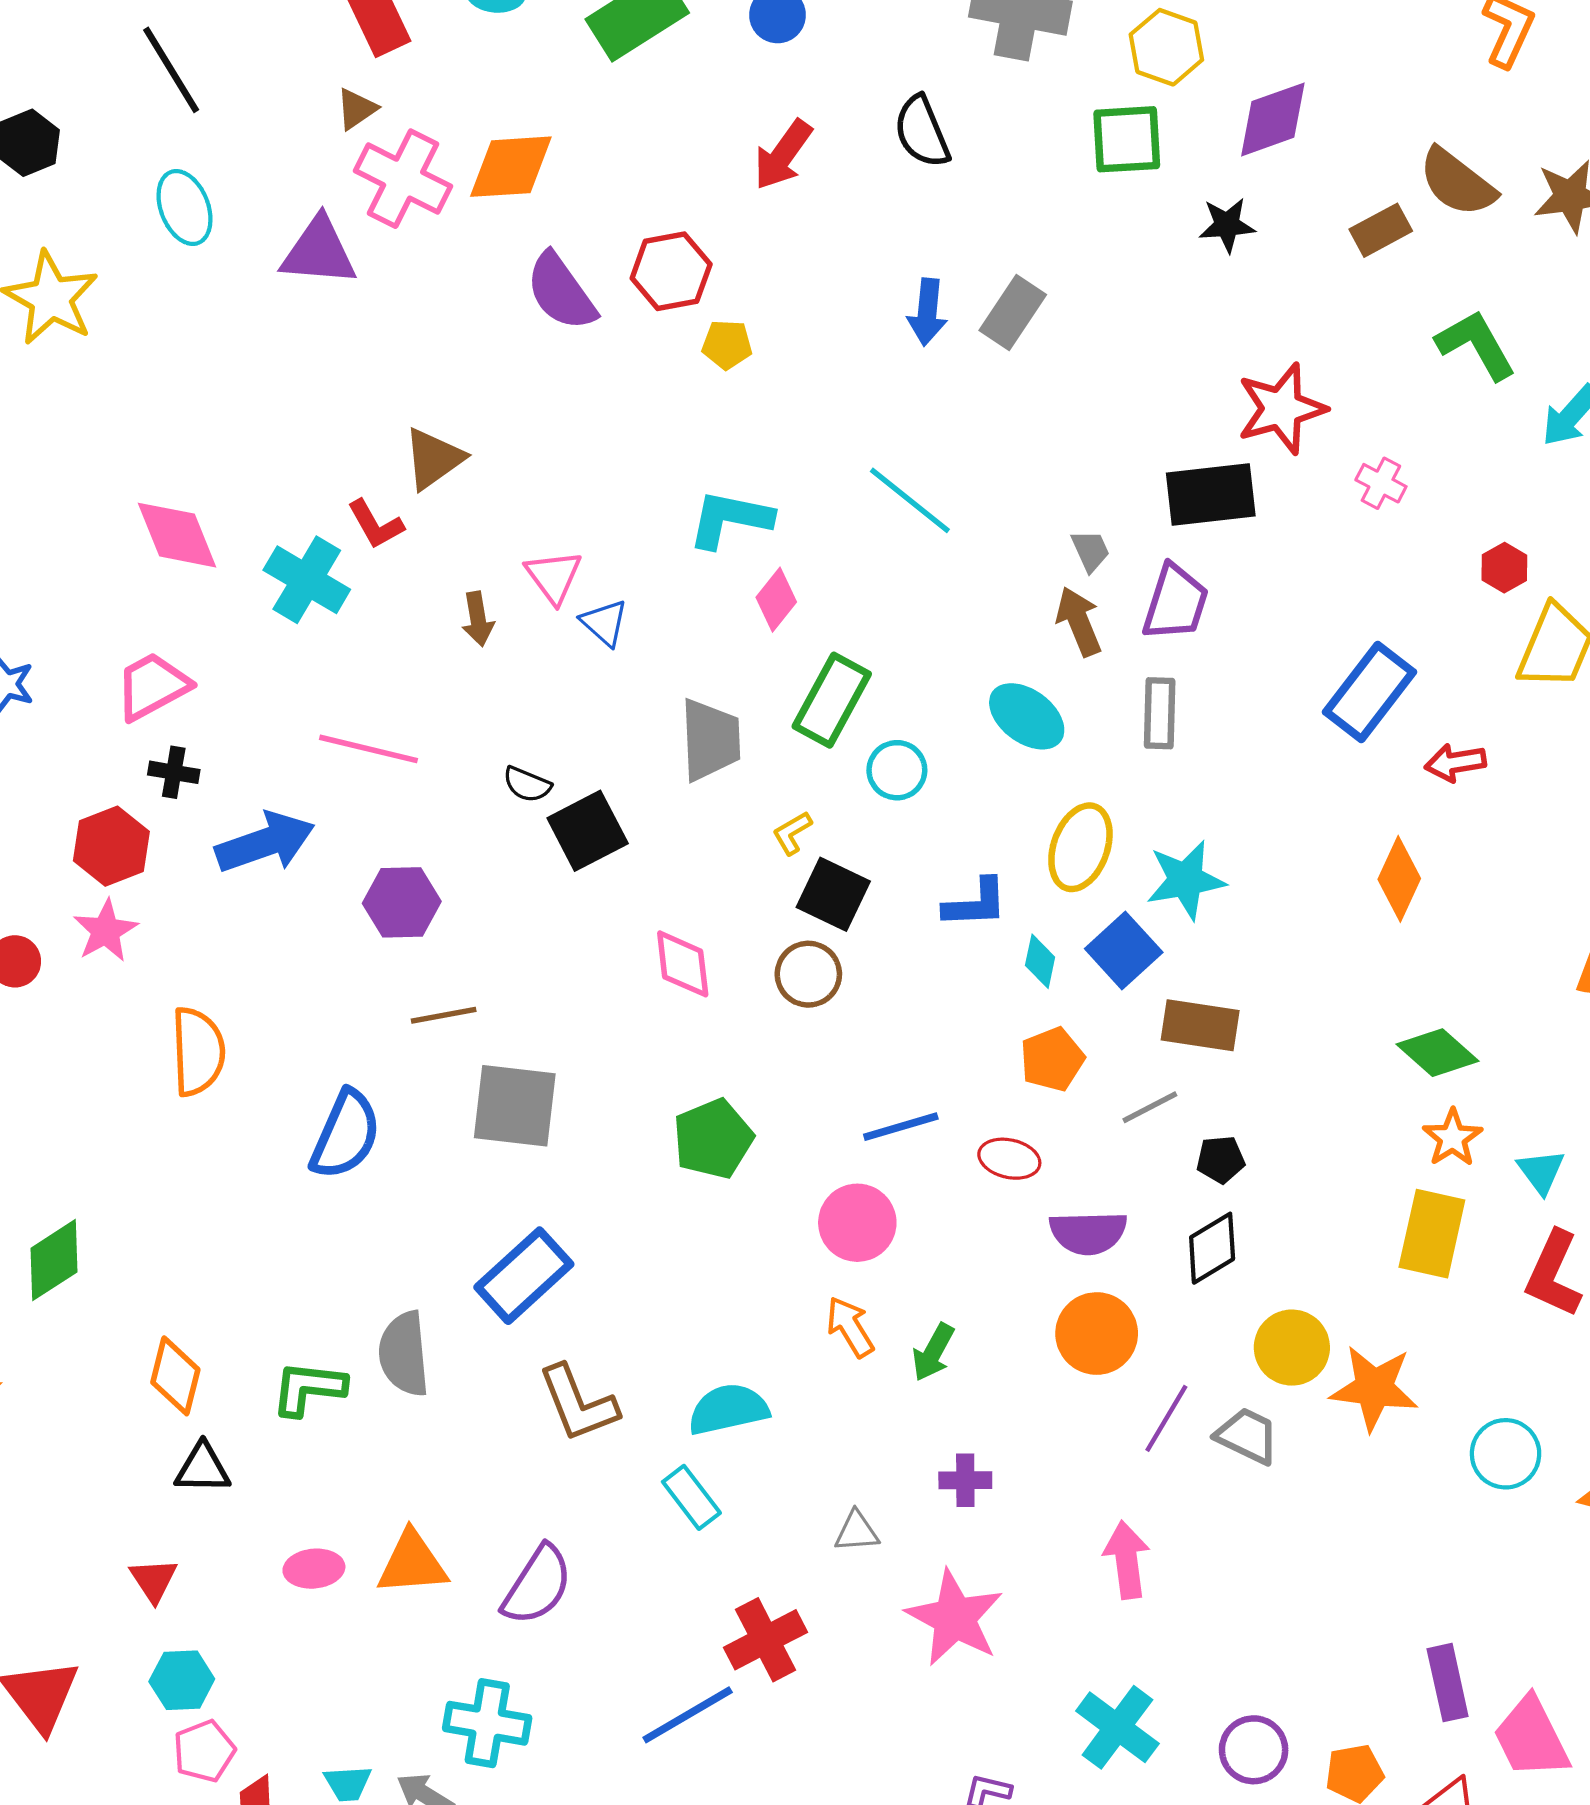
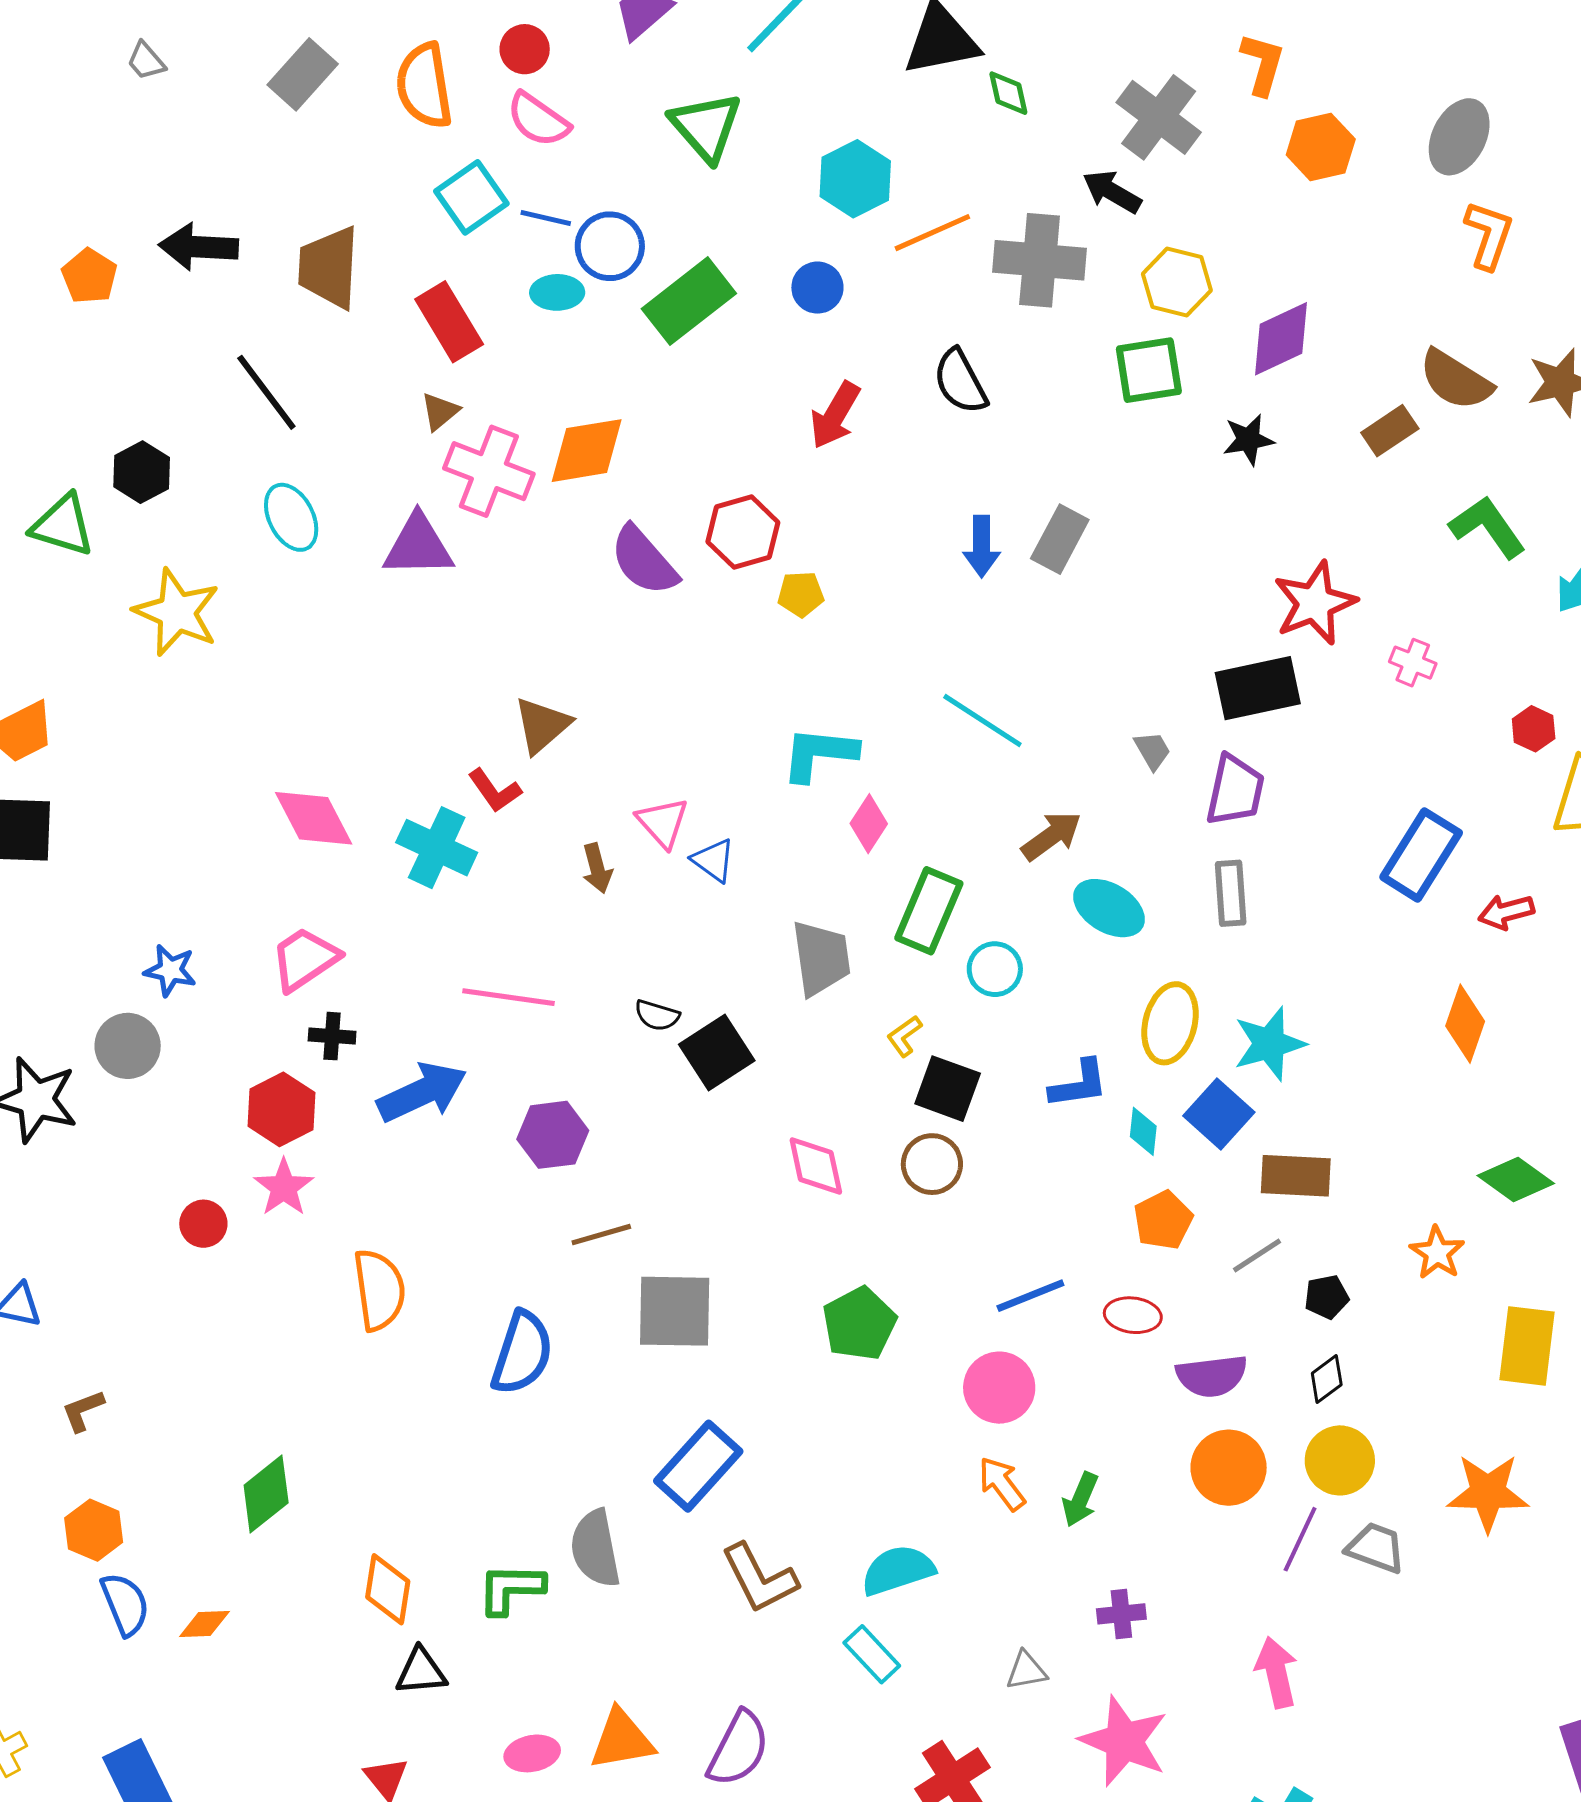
brown arrow: (1079, 621) -> (1051, 836), moved, turned 82
orange star: (1452, 1138) -> (1437, 1253), moved
black diamond: (1212, 1248) -> (1327, 1379), size x0.7
yellow circle: (1292, 1348) -> (1340, 1460), moved

